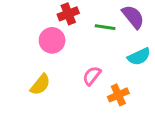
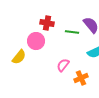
red cross: (68, 14) -> (47, 23), turned 32
yellow semicircle: (40, 85) -> (19, 57), moved

